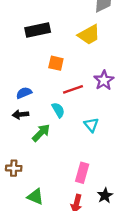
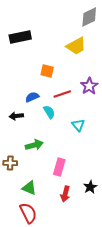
black rectangle: (38, 30) -> (20, 37), moved
blue semicircle: (24, 93) -> (32, 97), moved
green arrow: (41, 133) -> (34, 145), moved, turned 30
pink rectangle: (82, 173) -> (59, 167), moved

